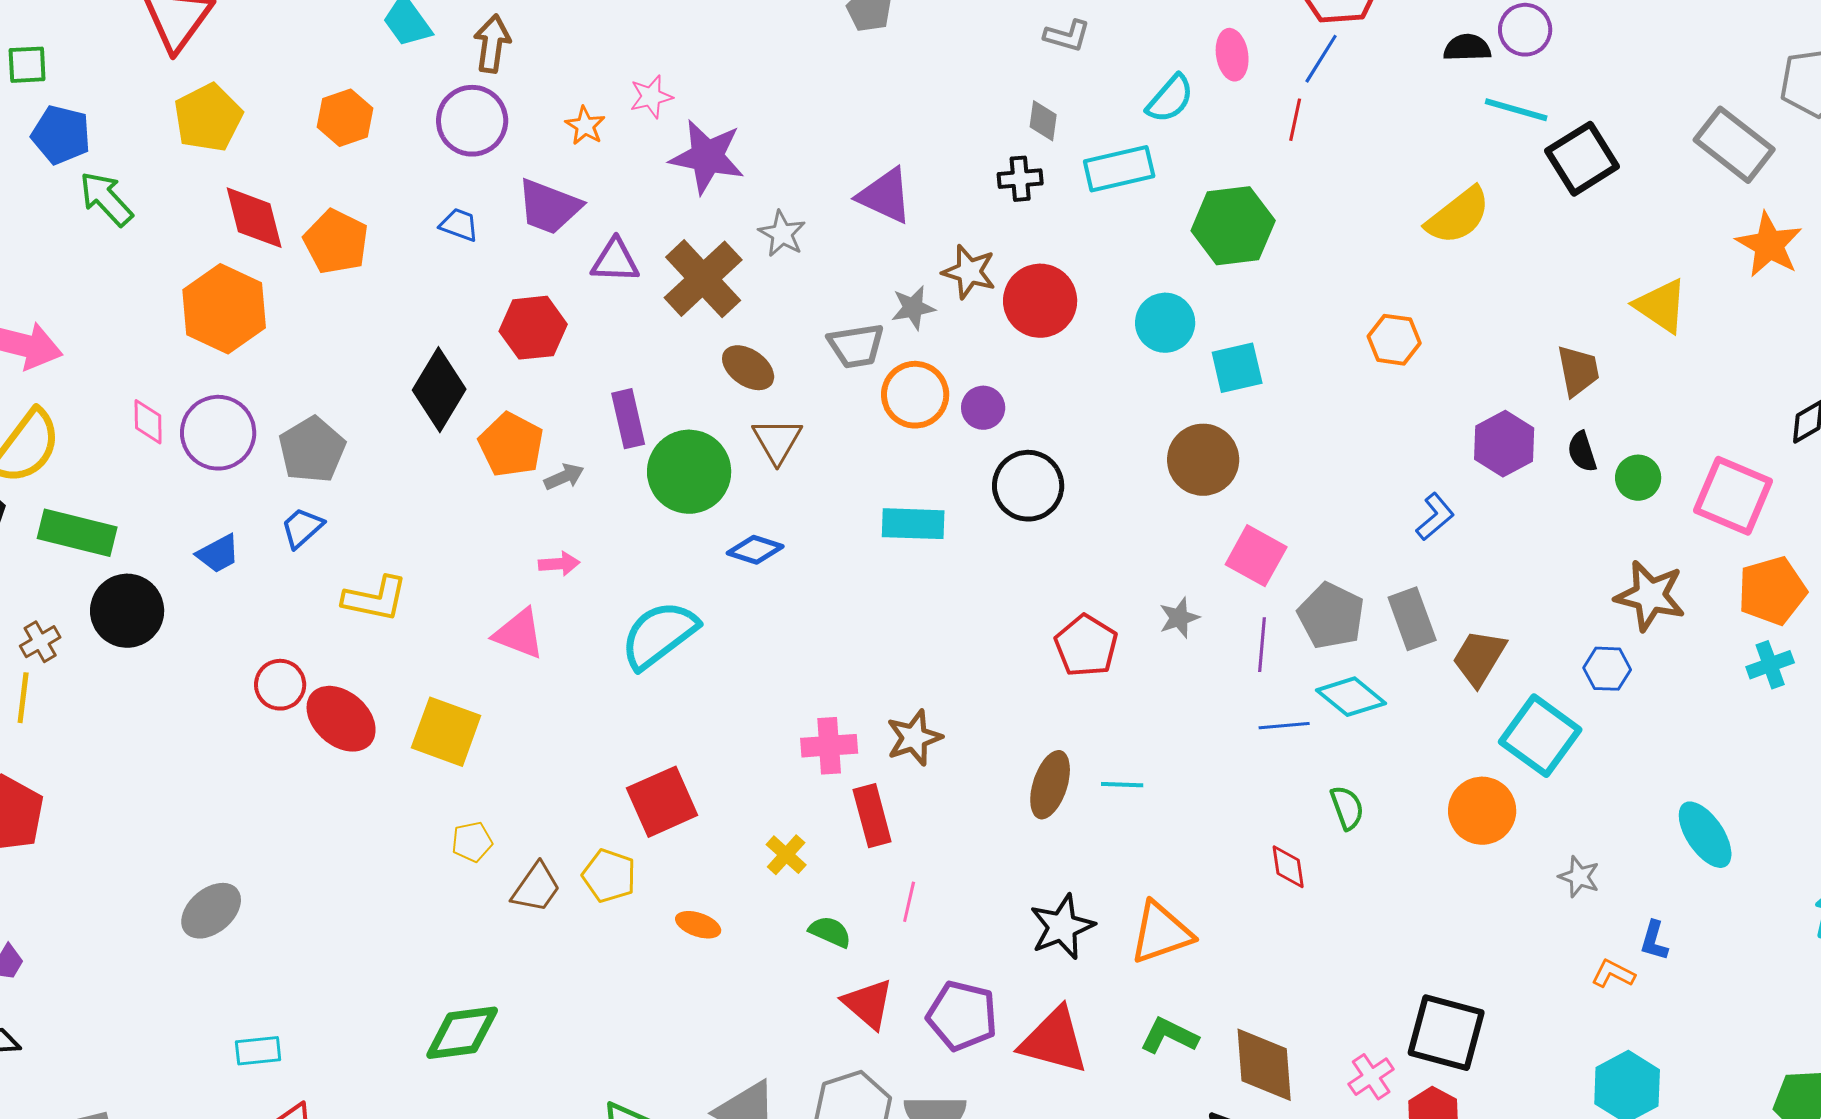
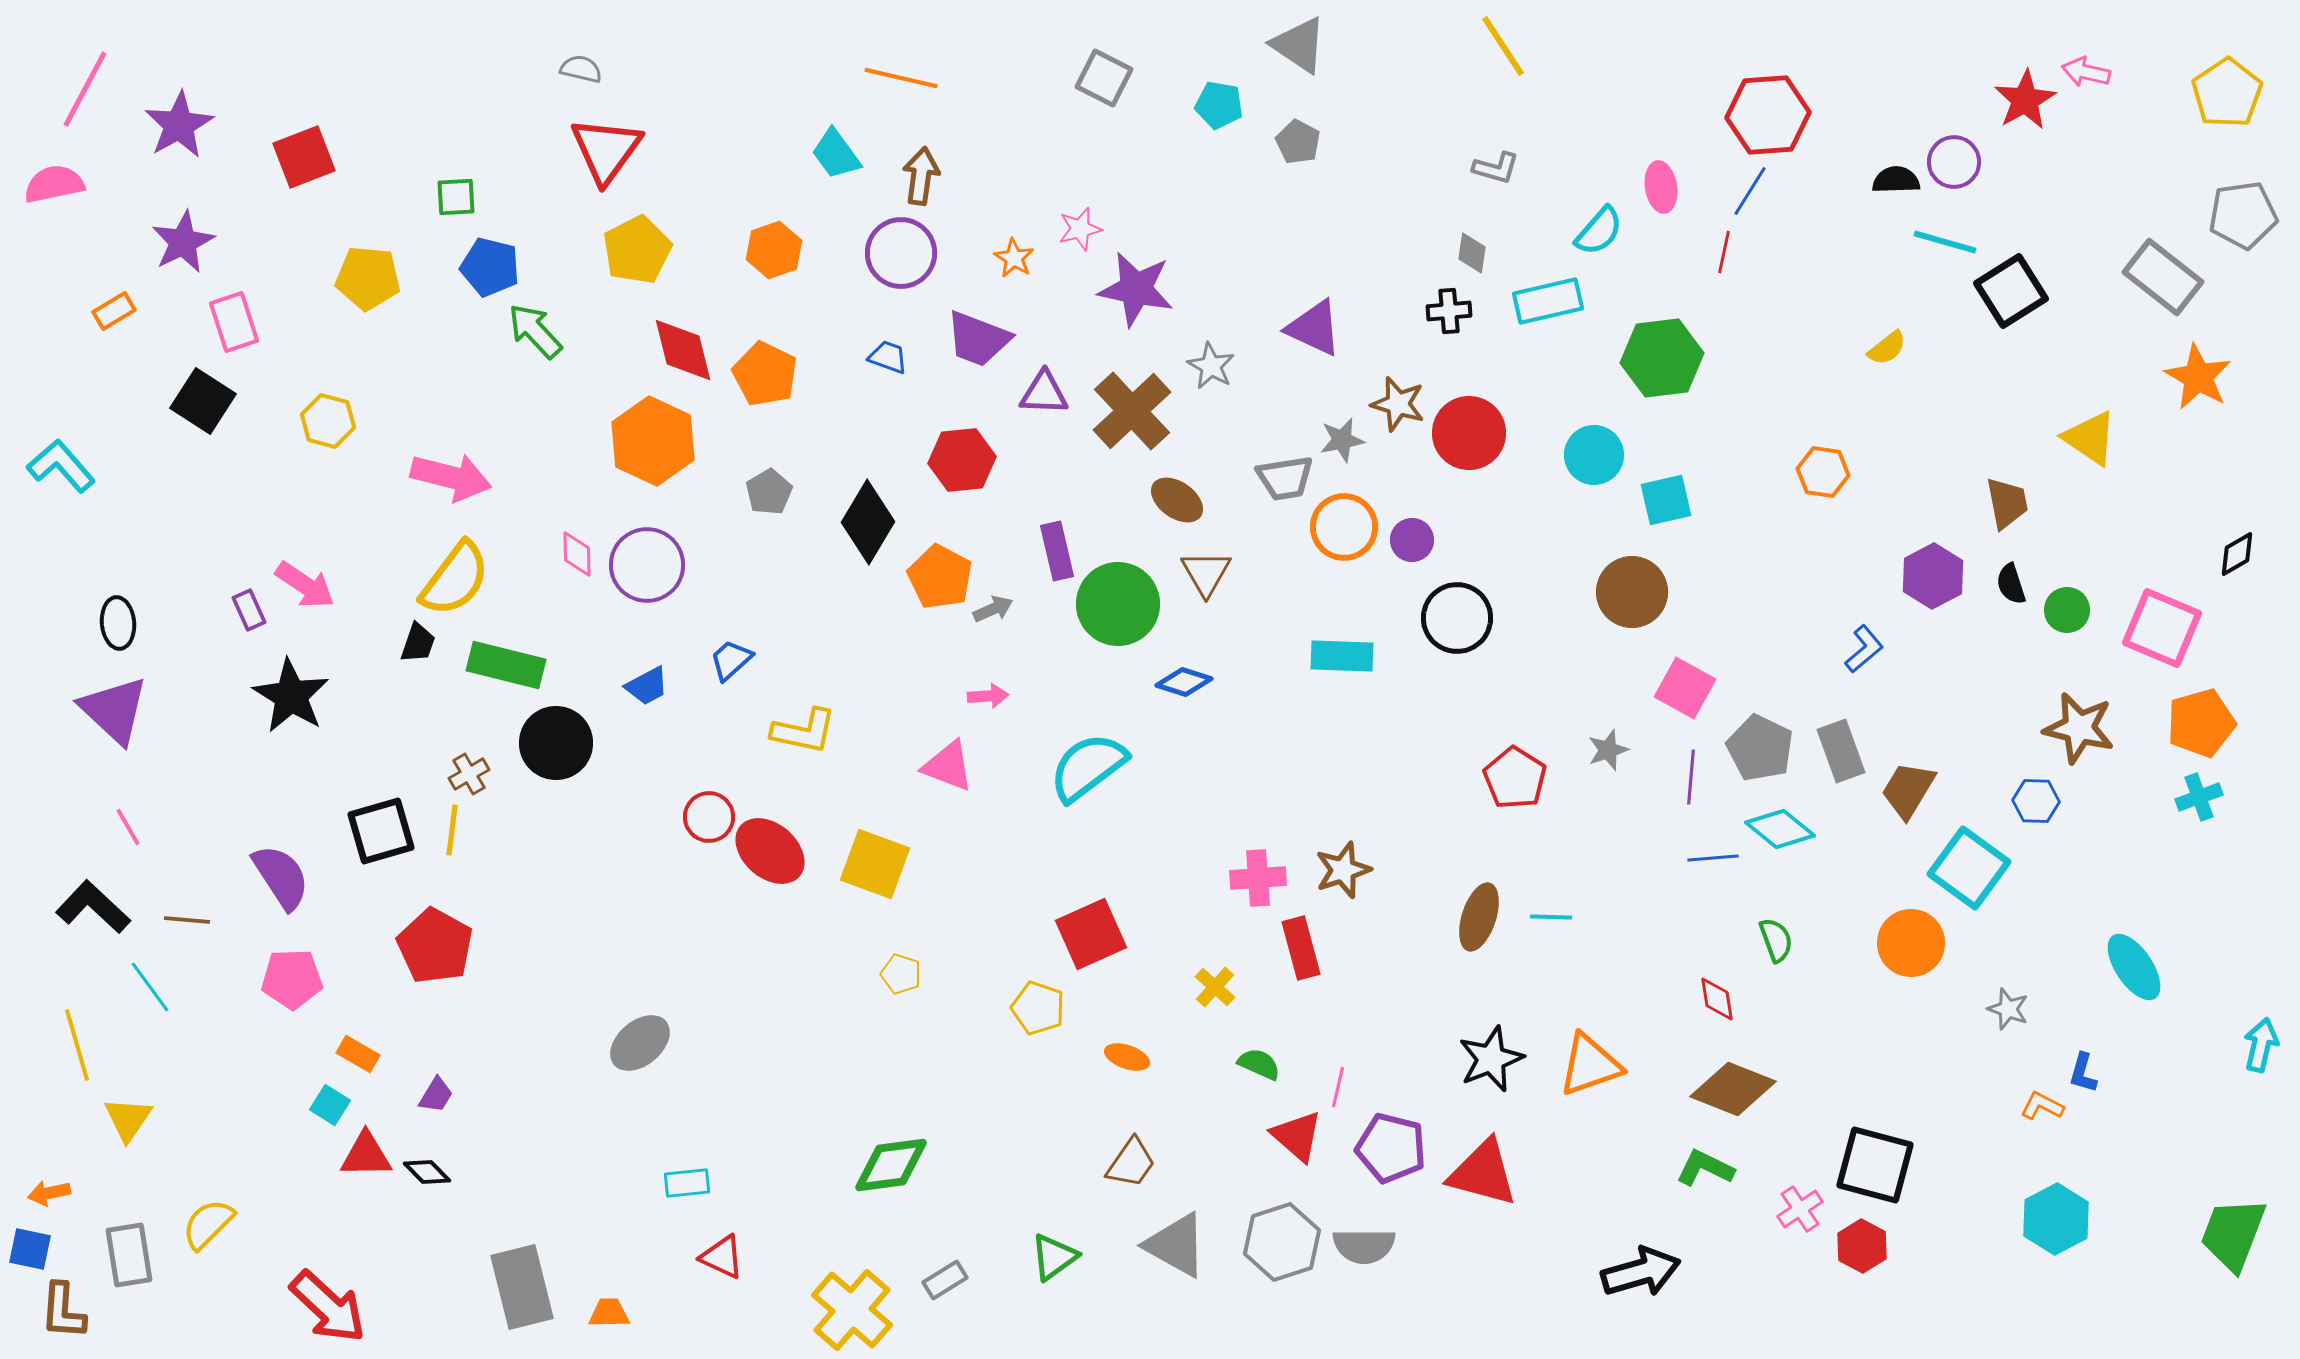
yellow semicircle: (1458, 216) -> (1887, 348), size x0.6
gray pentagon: (312, 450) -> (769, 492), moved, size x0.7
yellow pentagon: (472, 842) -> (901, 974), turned 30
brown trapezoid: (536, 888) -> (1131, 1163), moved
pink line: (909, 902) -> (1338, 1087), moved
green L-shape: (1169, 1036) -> (1705, 1168), moved
brown diamond: (1264, 1065) -> (1733, 1089), moved, turned -64

